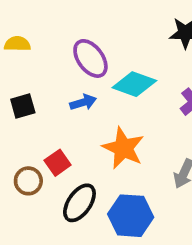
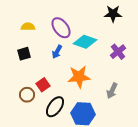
yellow semicircle: (17, 44) -> (28, 27), moved
blue arrow: (83, 102) -> (57, 52), turned 136
orange star: (123, 148) -> (79, 77), turned -30

